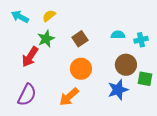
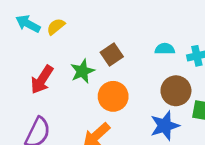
yellow semicircle: (49, 16) -> (56, 27), moved
green star: (46, 39) -> (82, 71), moved

